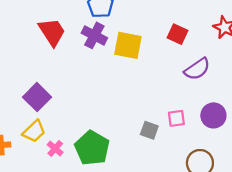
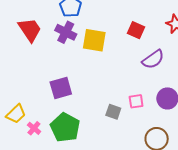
purple square: (37, 97) -> (61, 88), moved, turned 30

